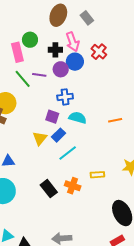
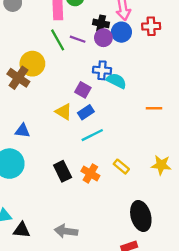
black cross: (55, 50) -> (101, 23), moved
red cross: (99, 52) -> (151, 26), turned 35
cyan semicircle: (78, 118) -> (116, 81), moved
yellow triangle: (40, 138) -> (64, 112), turned -49
yellow rectangle: (97, 175) -> (121, 167), turned 32

